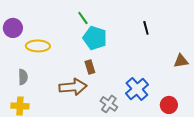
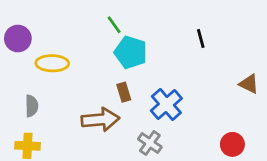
brown triangle: (181, 61) -> (249, 84), turned 35
blue cross: (137, 89) -> (166, 105), moved

